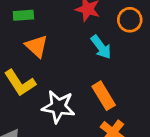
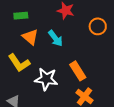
orange circle: (130, 20) -> (98, 26), moved
cyan arrow: (101, 47) -> (55, 38), moved

